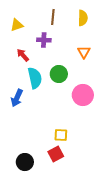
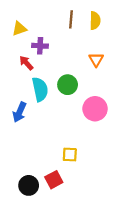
brown line: (53, 17) -> (71, 19), moved
purple cross: (44, 40) -> (40, 46), moved
red square: (56, 154) -> (54, 180), moved

